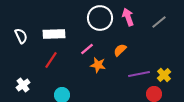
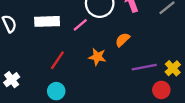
pink line: (87, 49) -> (80, 25), moved
red line: (51, 60) -> (57, 60), moved

